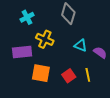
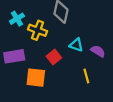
yellow cross: (45, 39) -> (38, 30), moved
red square: (69, 76) -> (54, 57), moved

